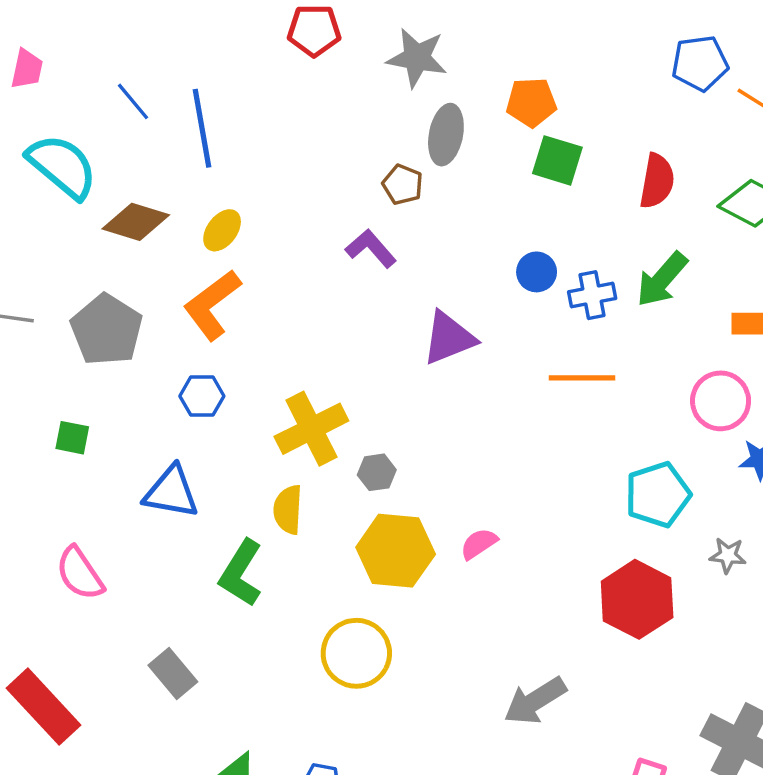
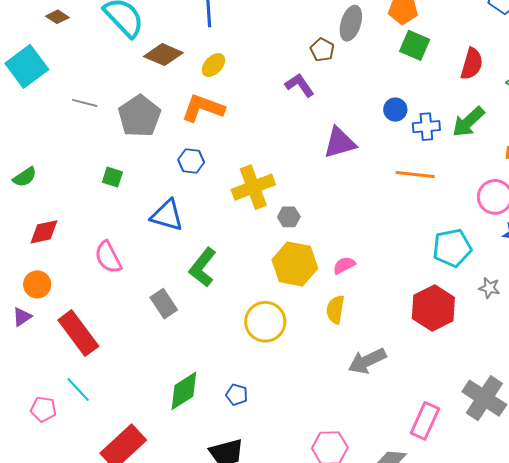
orange L-shape: (212, 305) -> (203, 108), turned 51
yellow semicircle: (288, 510) -> (335, 310), moved
gray rectangle: (173, 673) -> (164, 304), moved

